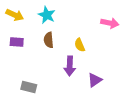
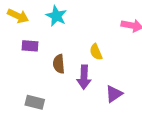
brown semicircle: (49, 40) -> (59, 64), moved
purple rectangle: (17, 42) -> (30, 46), moved

